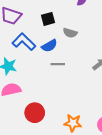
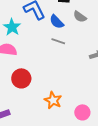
blue semicircle: (49, 46) -> (57, 22), turned 56

